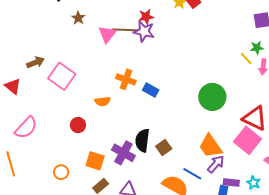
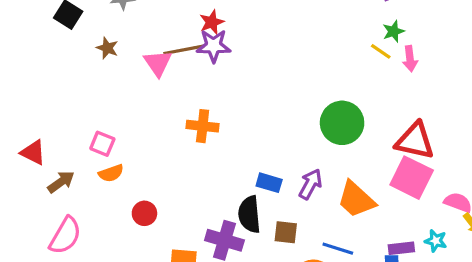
brown arrow: (35, 62) -> (61, 182), moved
pink square: (62, 76) -> (102, 144), size x0.6
red triangle: (13, 86) -> (33, 152), moved
blue rectangle: (151, 90) -> (269, 183), moved
orange semicircle: (103, 101) -> (111, 173), moved
brown square: (164, 147) -> (286, 232), moved, turned -35
purple arrow: (216, 164) -> (310, 184), moved

